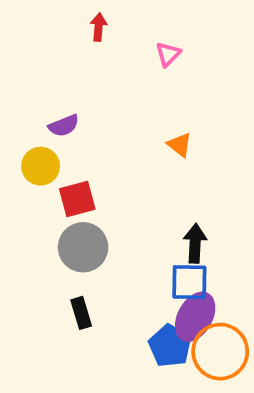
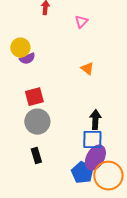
yellow circle: (41, 166) -> (20, 48), moved

